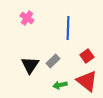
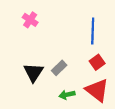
blue line: (68, 28) -> (93, 31), moved

